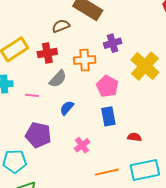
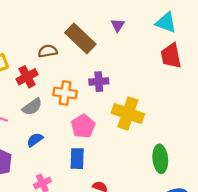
red cross: (47, 53) -> (27, 77), turned -30
yellow cross: (145, 66) -> (128, 113), turned -36

